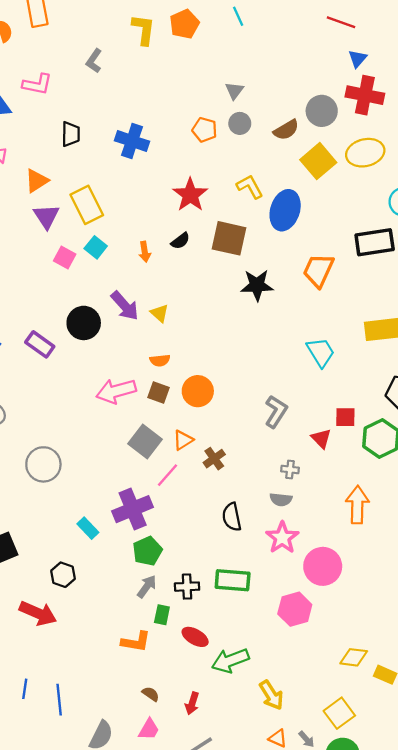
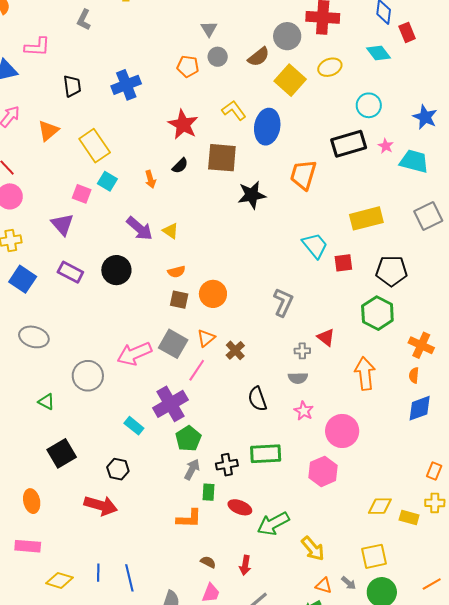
blue cross: (132, 141) -> (126, 85), turned -32
yellow ellipse: (365, 153) -> (330, 67), size x0.7
purple triangle: (46, 216) -> (62, 224), moved
black circle: (84, 323) -> (116, 270), moved
pink arrow: (116, 391) -> (134, 354), moved
red square: (345, 417) -> (343, 263), moved
red triangle: (321, 439) -> (326, 337), moved
pink star: (282, 538) -> (304, 411), size x0.7
yellow square: (339, 713) -> (374, 556), turned 32

